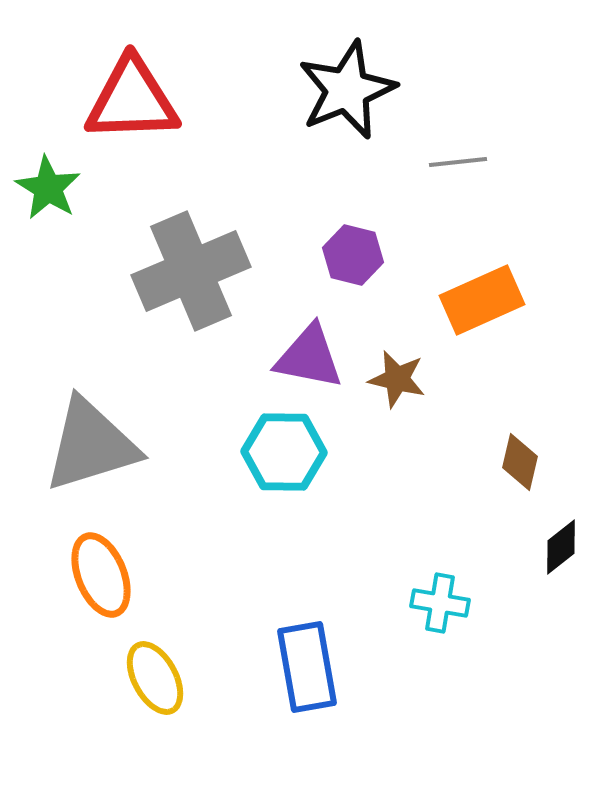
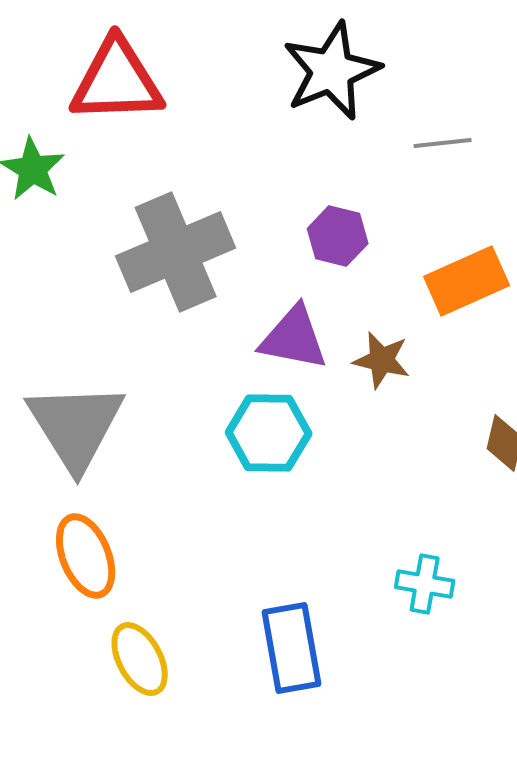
gray triangle: (91, 445) -> (76, 426), turned -45

